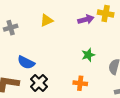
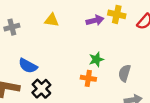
yellow triangle: (47, 20) -> (52, 20), turned 32
orange cross: (80, 83) -> (88, 78), moved

